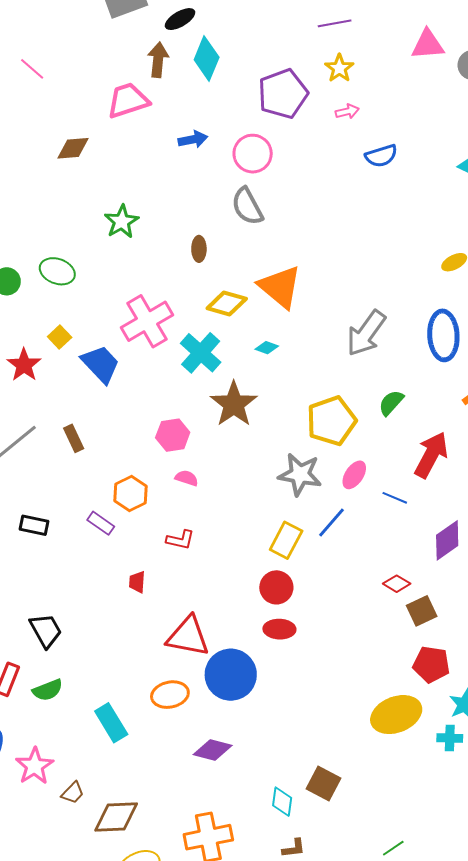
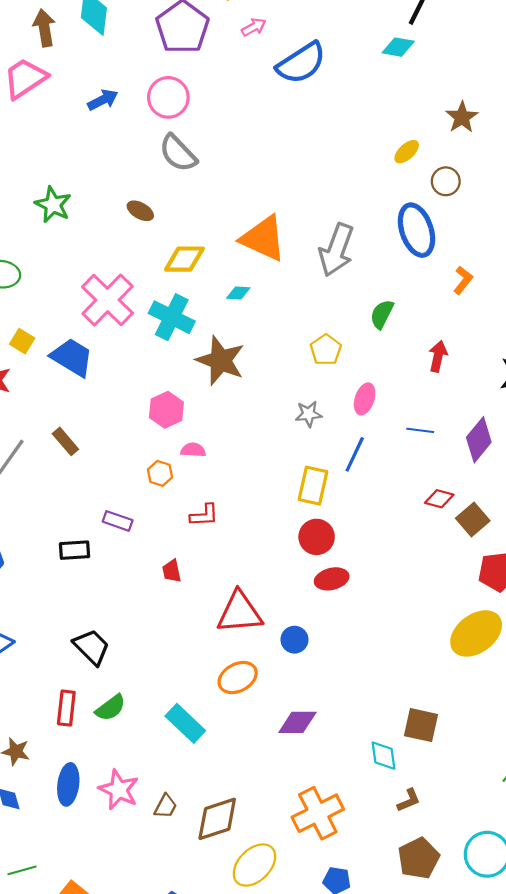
blue semicircle: (381, 156) -> (301, 63), size x1.5
brown ellipse: (199, 249) -> (140, 211), turned -45
orange triangle: (280, 287) -> (263, 238), moved
yellow pentagon: (332, 421) -> (326, 350), size x0.6
red arrow: (431, 455) -> (438, 356), size x0.6
gray star: (300, 474) -> (309, 414), size x0.6
orange hexagon: (130, 494) -> (160, 473), moved, size x0.7
blue line: (395, 498) -> (420, 430), moved
black rectangle: (34, 525) -> (75, 550), moved
blue circle: (231, 675) -> (295, 640), size x0.5

